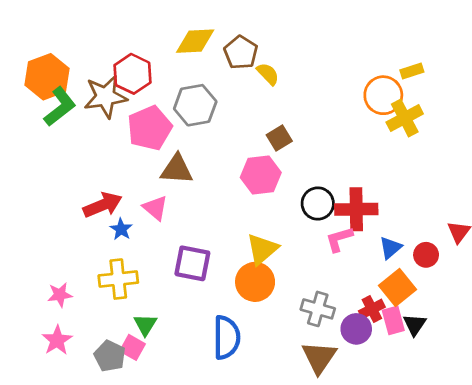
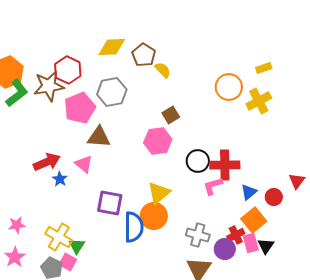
orange circle: (383, 95) -> (229, 87), moved
yellow cross: (118, 279) -> (59, 237), moved, turned 36
blue semicircle: (227, 337) -> (134, 227), moved

